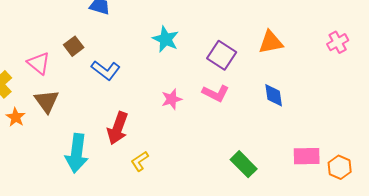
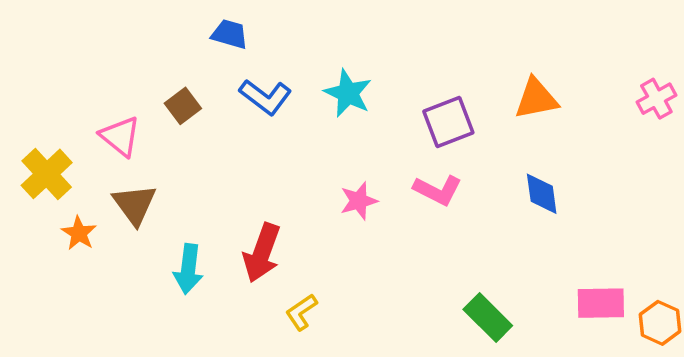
purple square: (222, 55) -> (448, 122), turned 36
blue L-shape: (106, 70) -> (265, 97), moved
cyan arrow: (77, 153) -> (188, 269), moved, size x0.7

